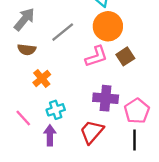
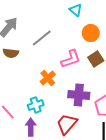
orange circle: (108, 26) -> (91, 33), moved, size x0.7
orange cross: (42, 78) -> (48, 78), moved

